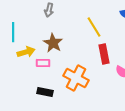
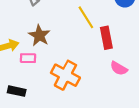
red rectangle: (104, 54) -> (106, 38), moved
black rectangle: (45, 92) -> (17, 91), moved

